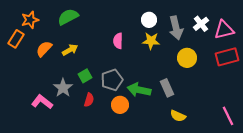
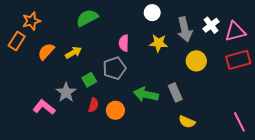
green semicircle: (68, 17) -> (87, 18), moved
white circle: (149, 20) -> (152, 13), moved
gray pentagon: (112, 80) -> (114, 68), moved
orange circle: (120, 105) -> (115, 110), moved

